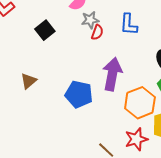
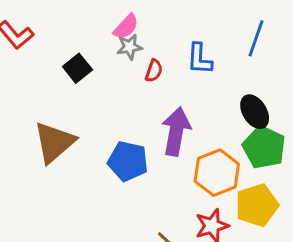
gray star: (90, 20) -> (129, 47), moved
brown triangle: (28, 81) -> (54, 142), size x1.8

